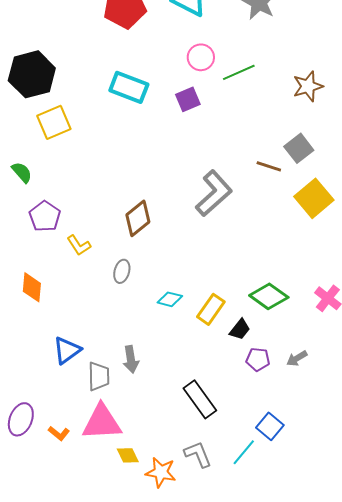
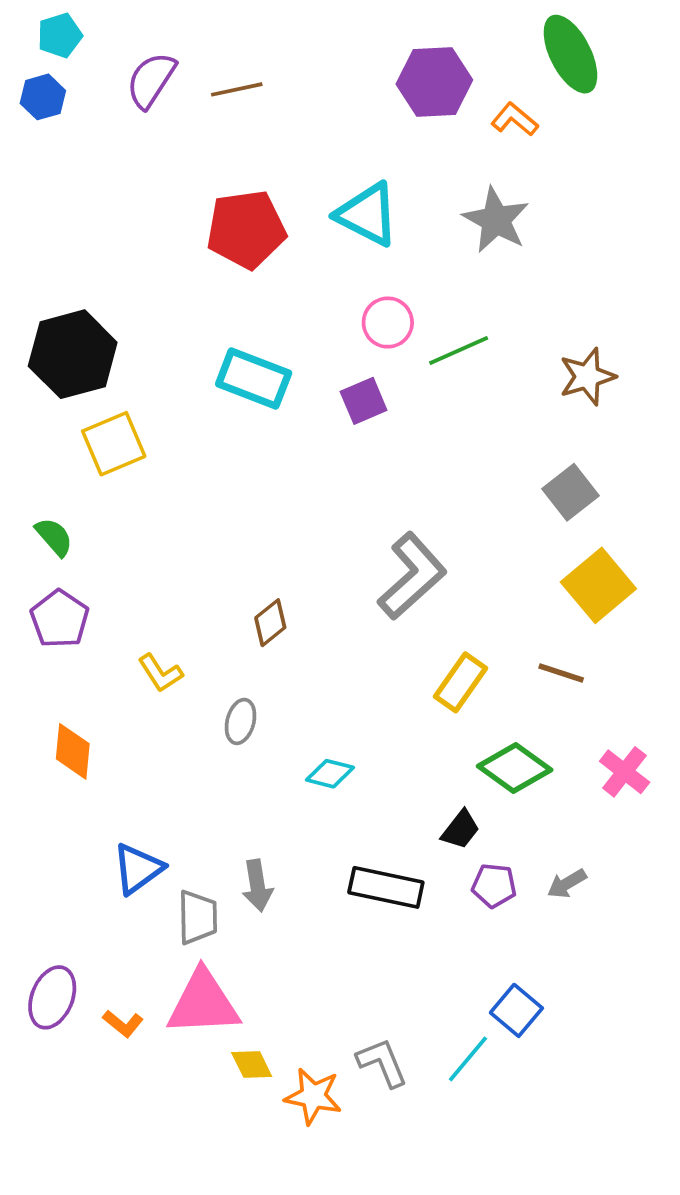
brown line: (269, 166) -> (561, 673), moved
purple pentagon: (45, 216) -> (60, 619), moved
brown diamond: (138, 218) -> (270, 623), size x0.7
yellow rectangle: (211, 309) -> (460, 682), moved
black rectangle: (200, 399) -> (386, 887), moved, turned -42

